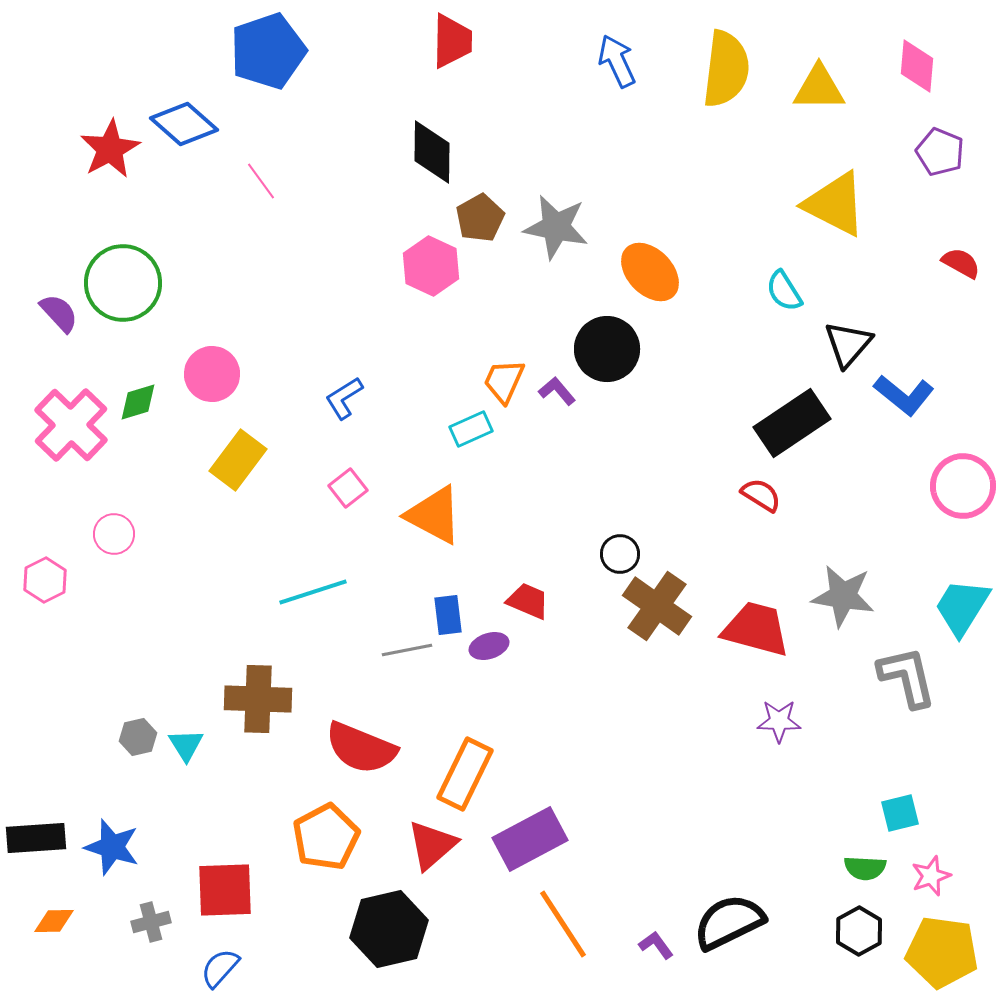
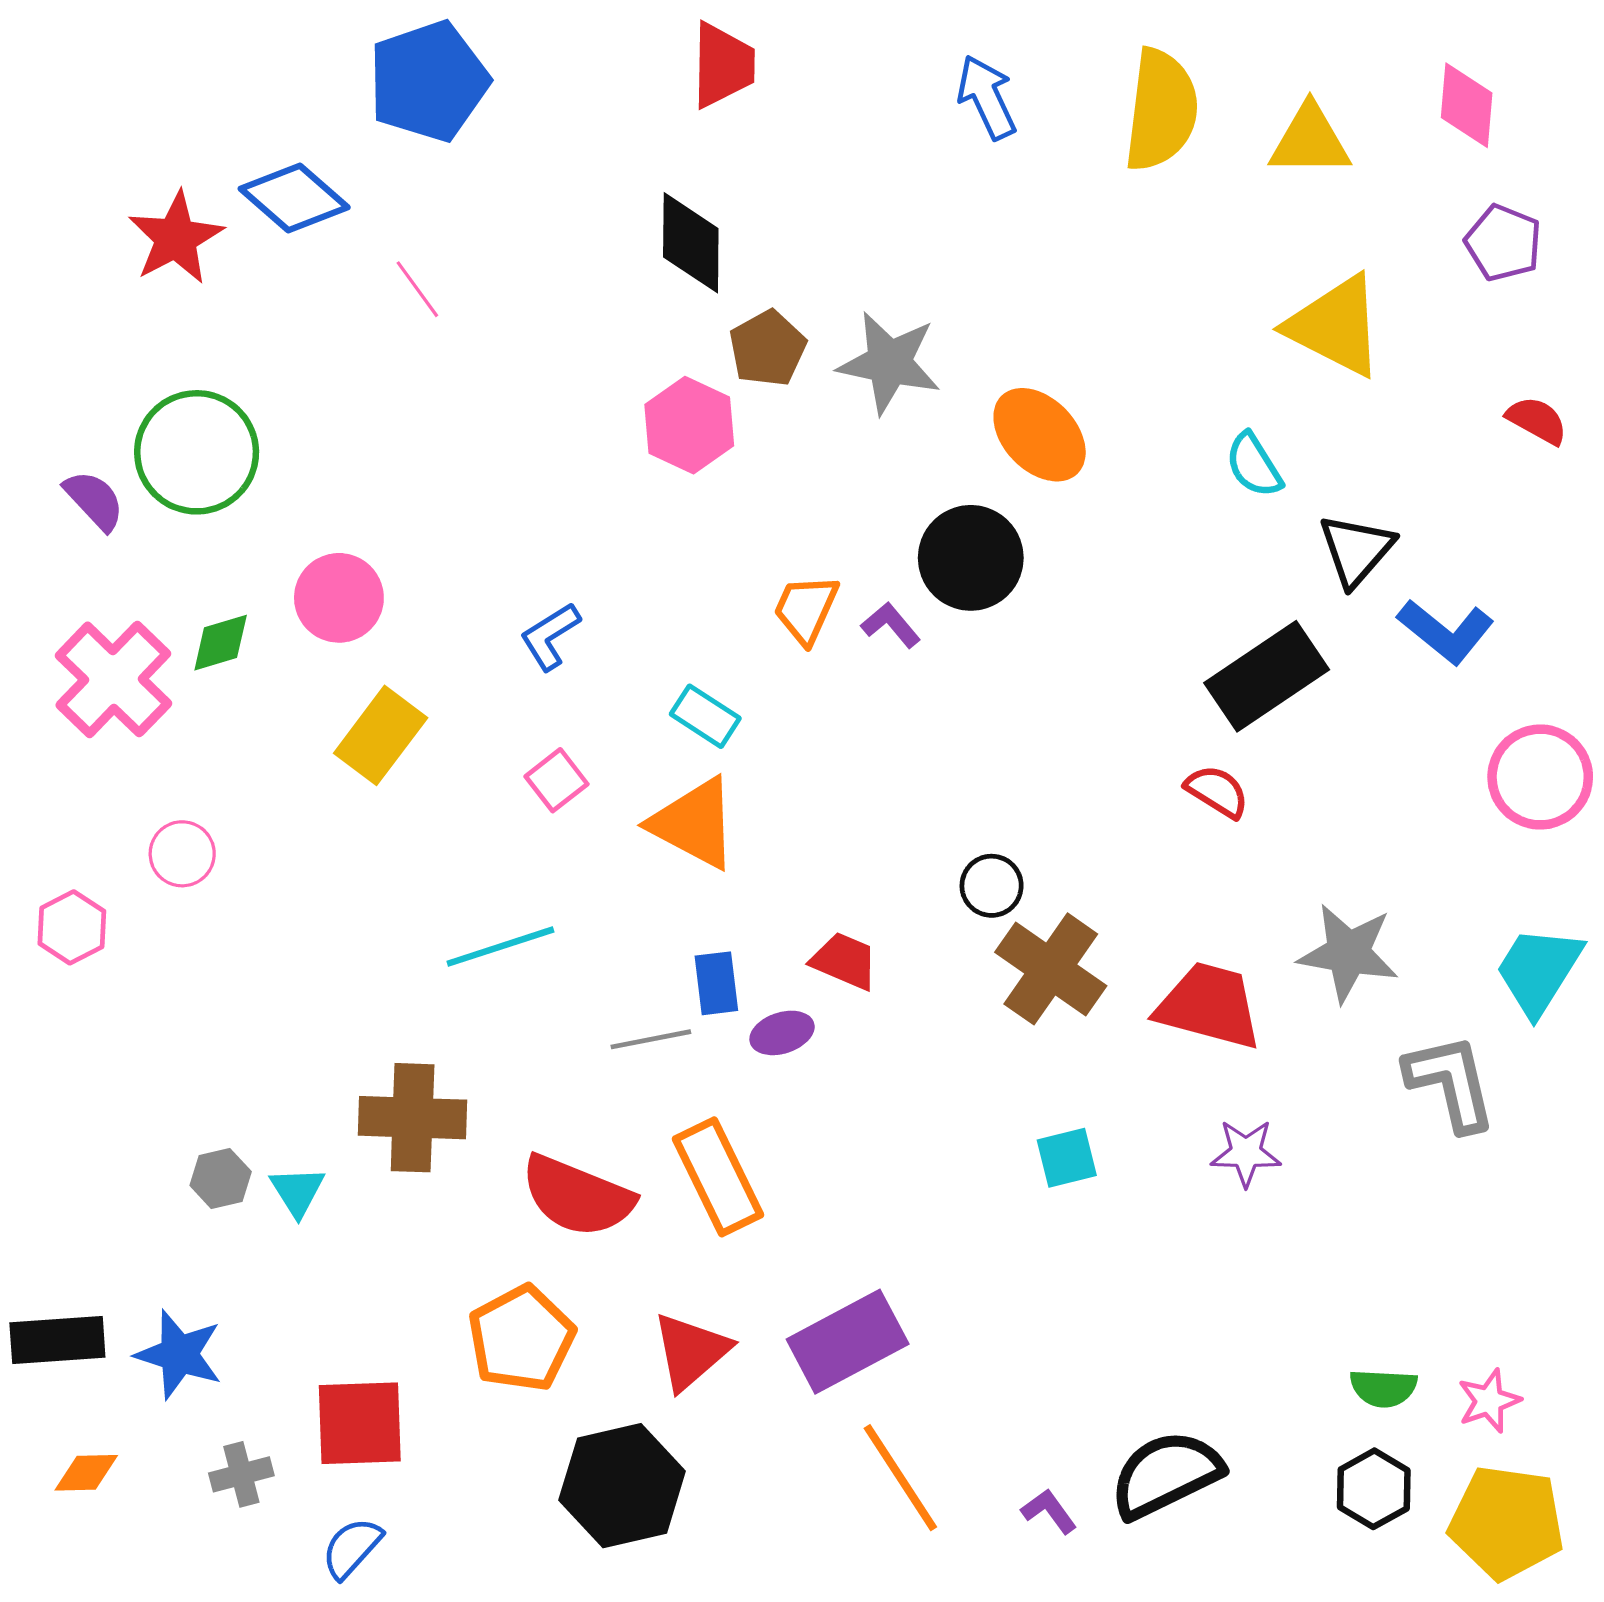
cyan rectangle: (471, 429) -> (705, 716), moved, turned 57
orange rectangle: (465, 774) -> (718, 1177), moved, turned -52
cyan square: (900, 813) -> (1067, 1158), moved

